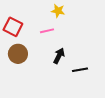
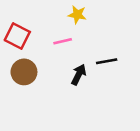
black line: (80, 70) -> (107, 61), moved

